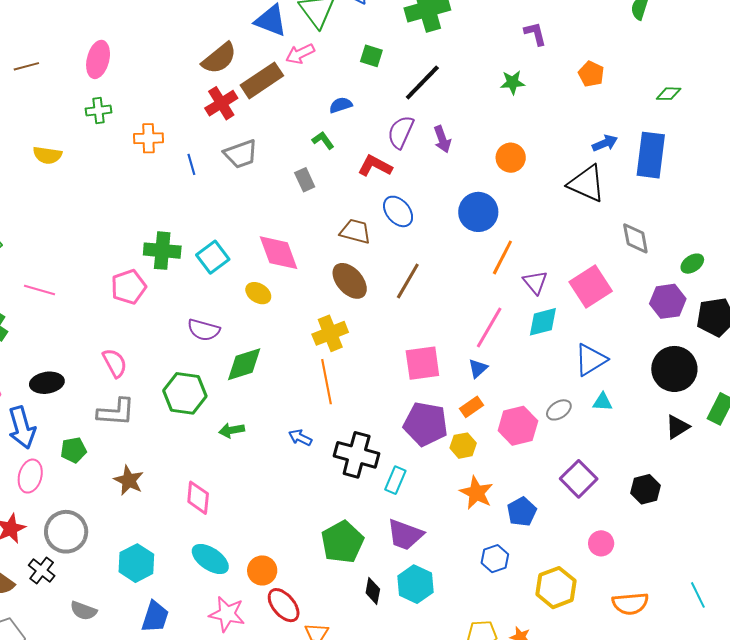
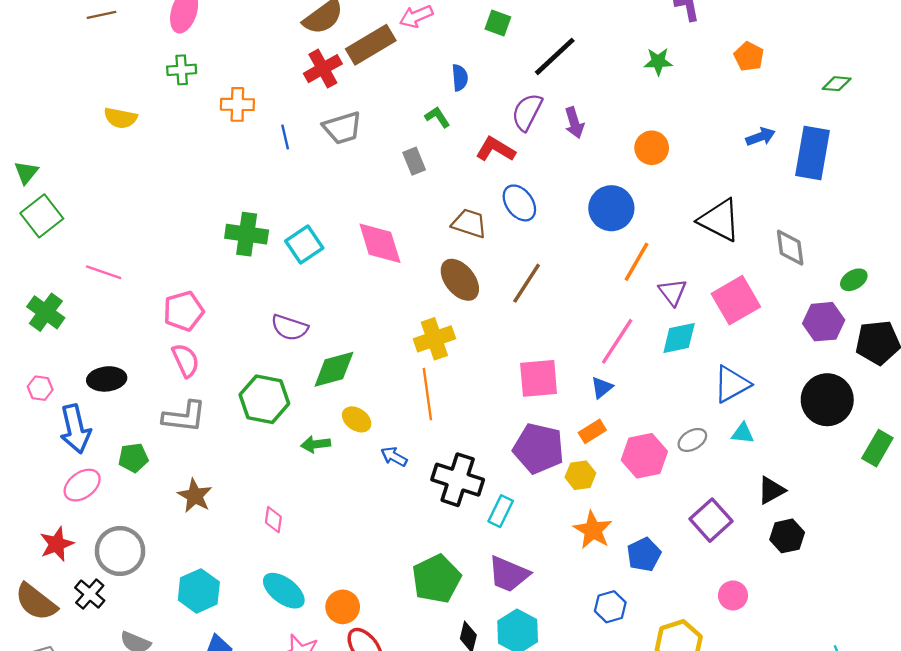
blue semicircle: (341, 105) -> (460, 78), turned 100
black triangle: (587, 184) -> (720, 220), moved
pink pentagon: (129, 287) -> (184, 311), moved
yellow ellipse: (258, 293) -> (357, 419), moved
black triangle: (677, 427) -> (771, 490), moved
pink ellipse: (30, 476) -> (82, 485), turned 36
pink diamond: (198, 498) -> (273, 520), size x0.7

